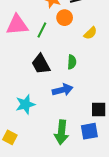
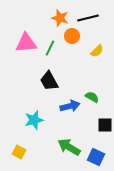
green semicircle: (72, 62) -> (92, 97), moved, turned -64
blue square: (89, 131) -> (96, 157), moved, turned 36
green arrow: (61, 132) -> (69, 147), turned 115

